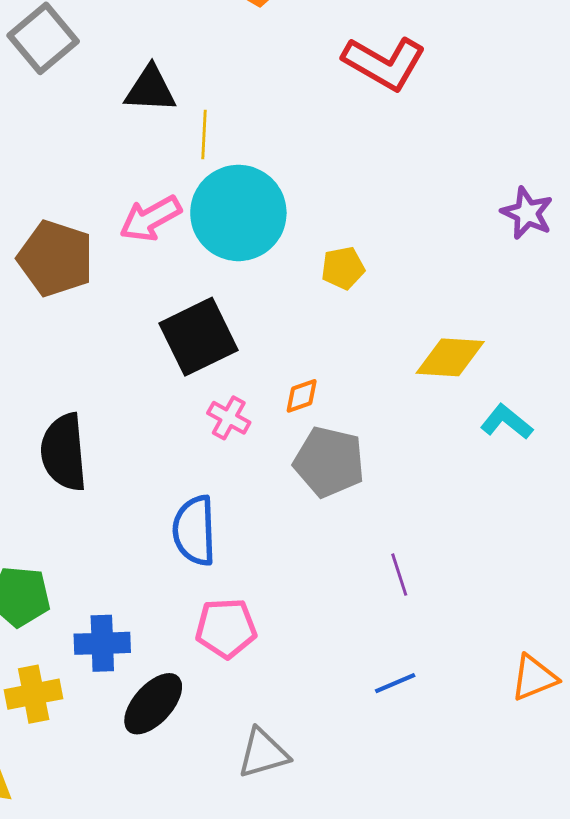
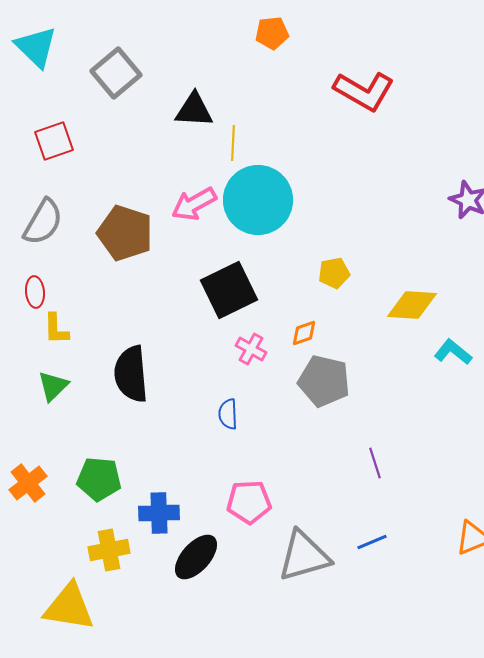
yellow pentagon: (343, 268) -> (334, 273), moved
blue semicircle: (194, 531) -> (228, 414), moved, size x0.6
gray triangle: (263, 753) -> (304, 556), moved, size x1.4

